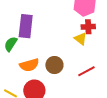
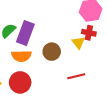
purple rectangle: (26, 26) -> (25, 33), moved
brown circle: (54, 65) -> (52, 52), moved

